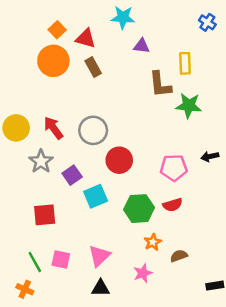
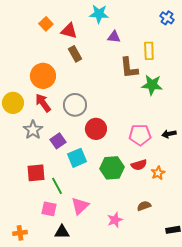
orange circle: (53, 61) -> (43, 76), moved
black arrow: (210, 156) -> (169, 134), moved
orange star: (153, 242) -> (158, 173), moved
green line: (35, 262) -> (57, 186), moved
black triangle: (101, 288) -> (62, 232), moved
orange cross: (25, 289) -> (20, 233), turned -32

